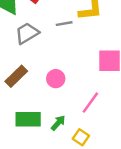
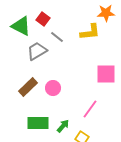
gray line: (64, 24) -> (57, 37), moved, turned 48
pink circle: (56, 79) -> (53, 88), moved

